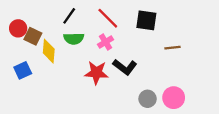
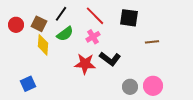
brown square: (33, 36) -> (39, 24), moved
green semicircle: (74, 39) -> (65, 34), turned -36
blue square: (23, 70) -> (28, 84), moved

